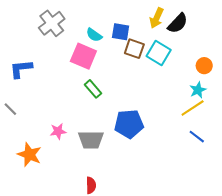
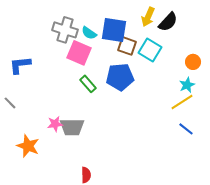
gray cross: (52, 23) -> (65, 30), moved, turned -35
blue square: (121, 32) -> (114, 30), size x1.5
blue pentagon: (129, 124) -> (120, 77), moved
gray trapezoid: (91, 140) -> (72, 127), moved

